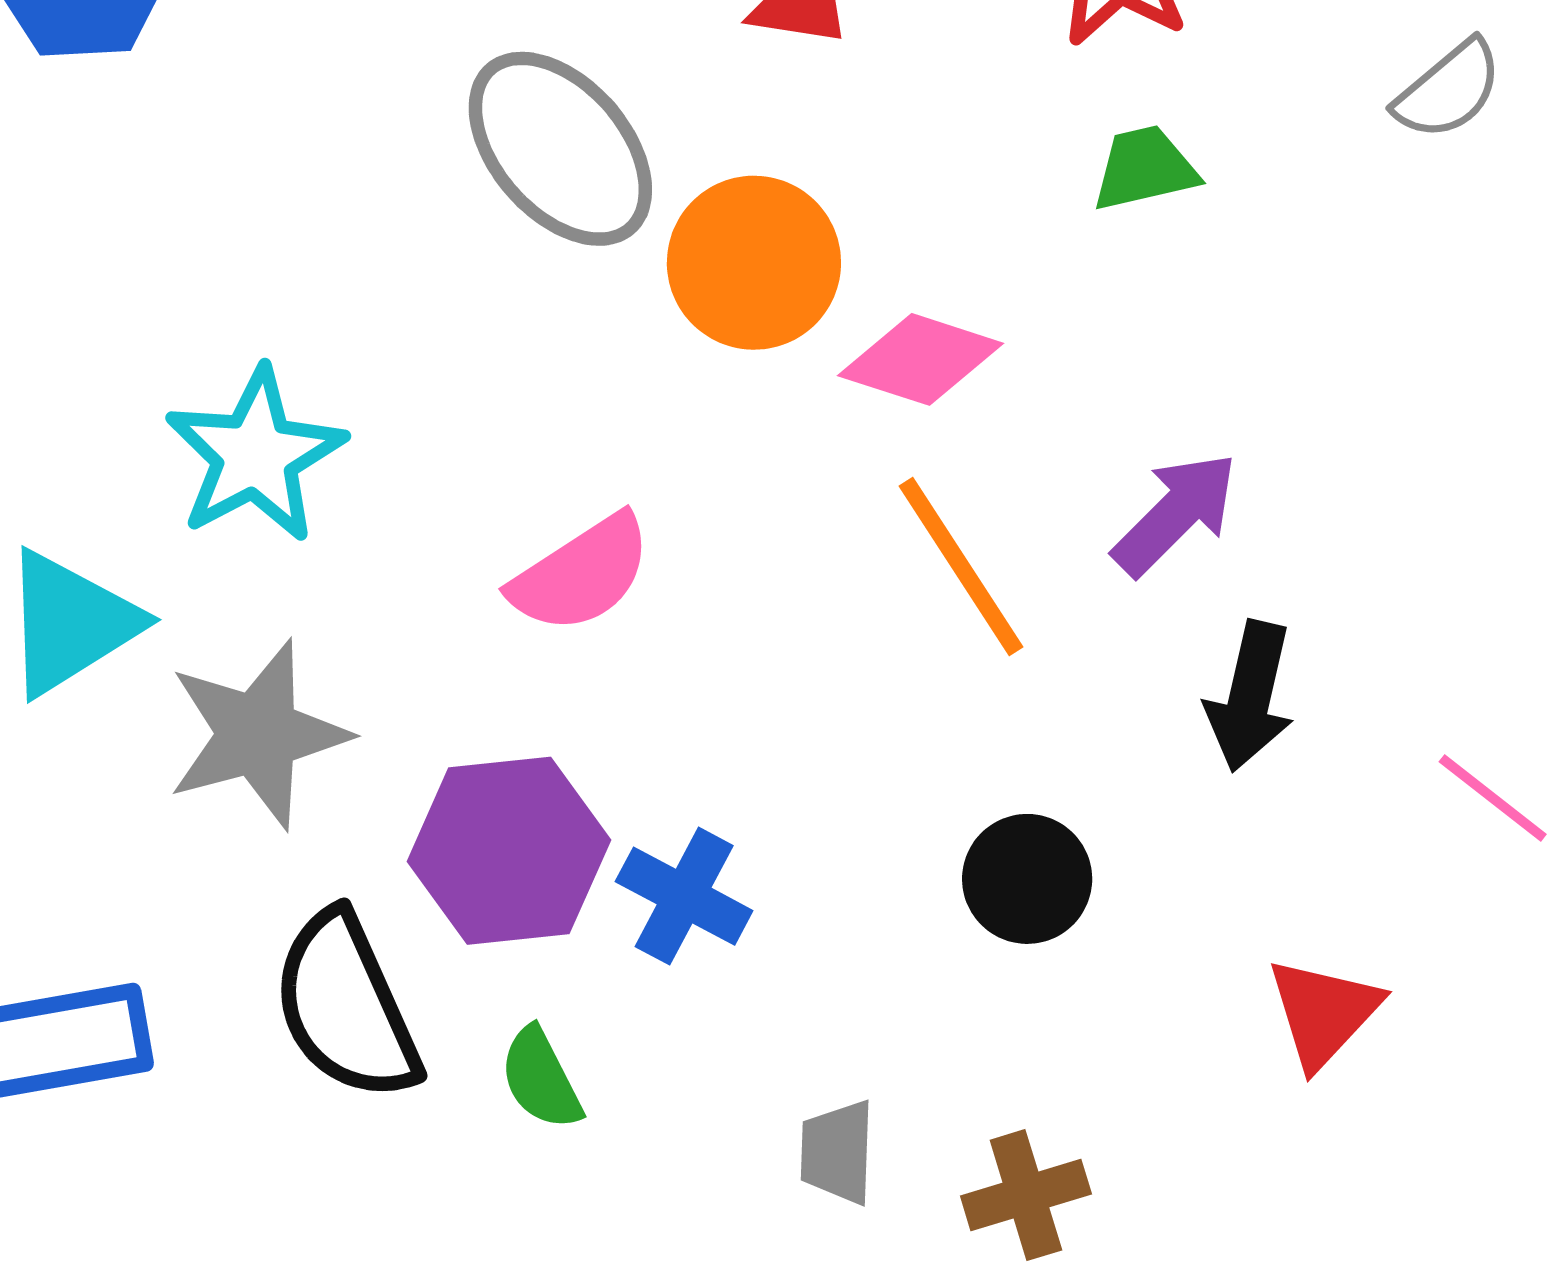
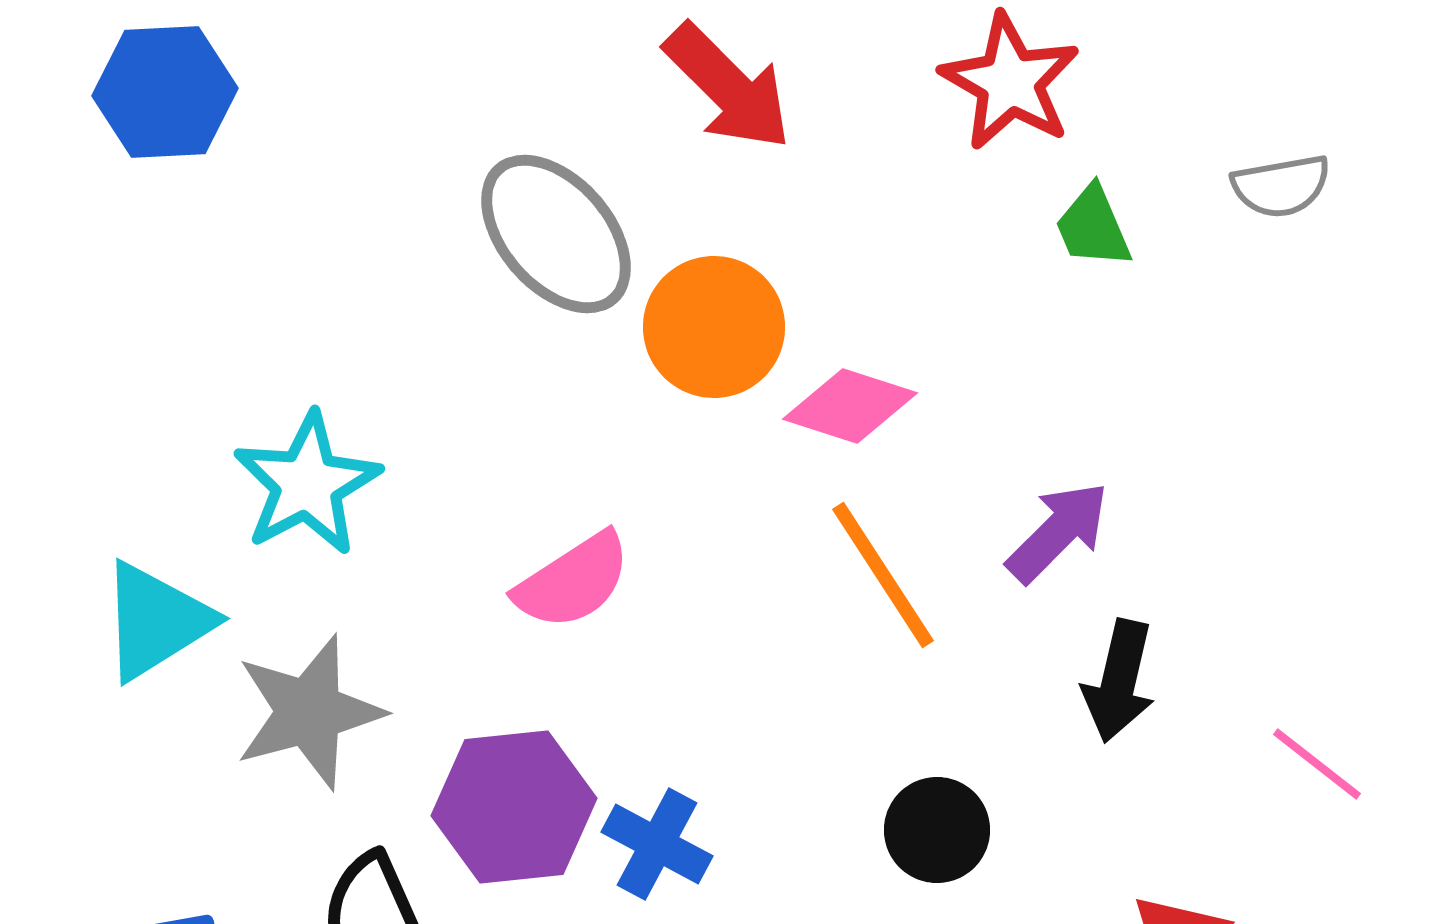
gray semicircle: (1449, 90) -> (1281, 186), turned 30
green trapezoid: (1145, 168) -> (1093, 227), moved, turned -100

